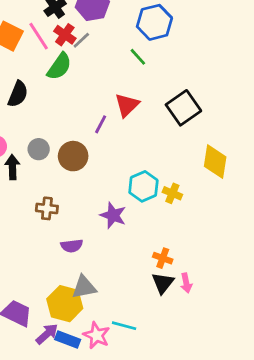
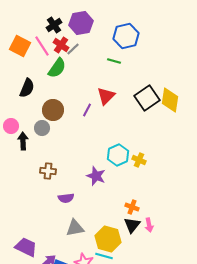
green line: (138, 57) -> (114, 61), turned -32
brown circle: (73, 156) -> (53, 110), moved
yellow diamond: (215, 162) -> (170, 100), moved
yellow hexagon: (65, 304) -> (108, 239), moved

